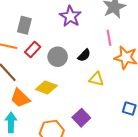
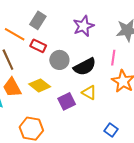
red rectangle: (33, 50) -> (38, 46), turned 56
black semicircle: (84, 55) -> (85, 67), size x1.6
purple square: (81, 118) -> (67, 101), moved

